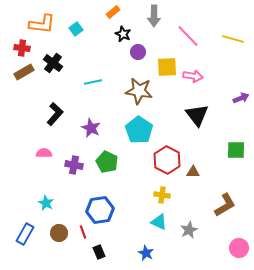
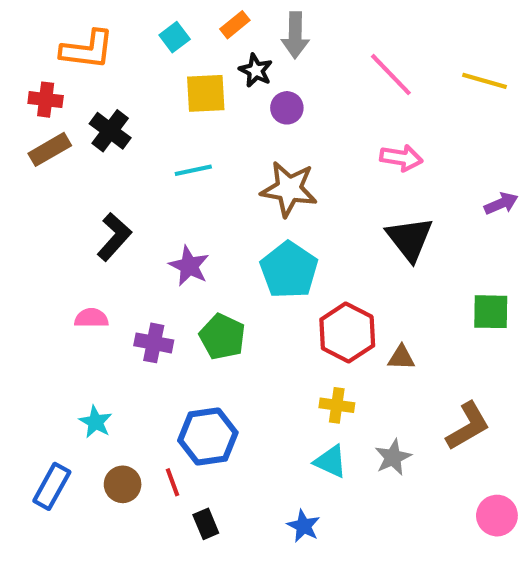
gray arrow: (154, 16) -> (295, 35), moved
cyan square: (76, 29) -> (175, 37), moved
yellow square: (167, 67) -> (206, 93), moved
gray star: (189, 230) -> (393, 457), moved

